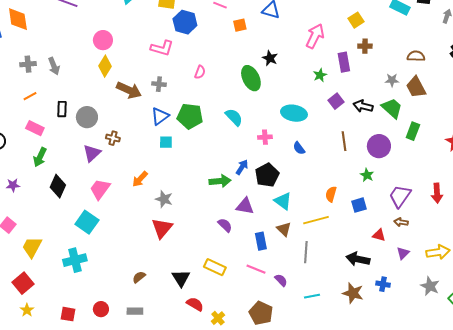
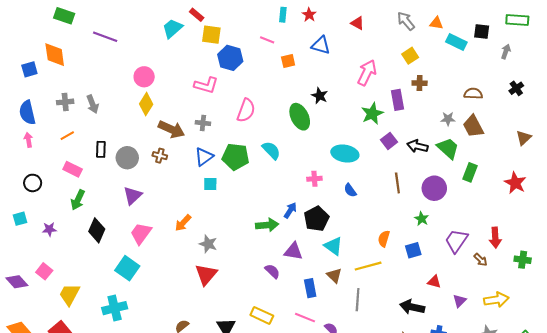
pink semicircle: (200, 72) -> (246, 110), size x1.6
green star: (320, 75) -> (372, 114), size x1.5
cyan semicircle: (234, 117) -> (271, 150), moved
brown cross: (113, 138) -> (160, 156), moved
brown arrow: (401, 222) -> (481, 260), moved, turned -144

